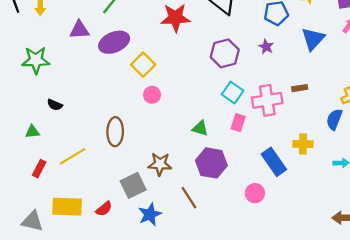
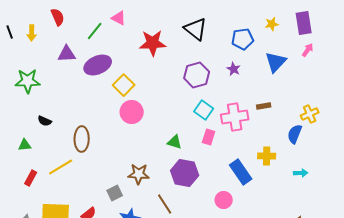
pink circle: (152, 95) -> (132, 112), size x1.5
brown ellipse: (115, 132) -> (82, 139), moved
gray square: (133, 185) -> (115, 193), size x0.7

